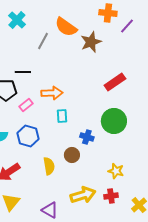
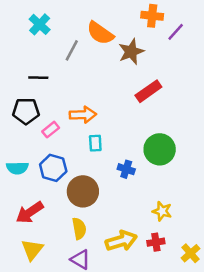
black line: (23, 72) -> (38, 78), moved
red rectangle: (115, 82) -> (148, 91), moved
brown circle: (72, 155) -> (83, 191), moved, size x1.6
yellow semicircle: (49, 166) -> (79, 229), moved

